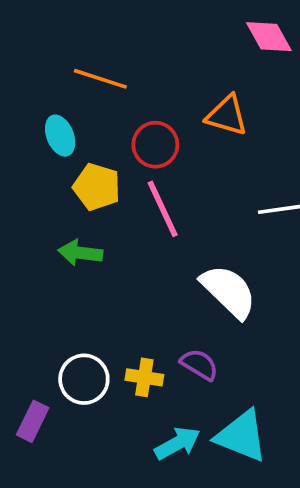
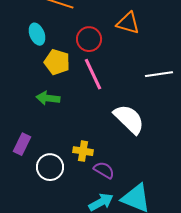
purple semicircle: (199, 365) -> (104, 170), moved
yellow cross: (144, 377) -> (83, 151), moved
purple rectangle: (33, 421) -> (22, 144), moved

